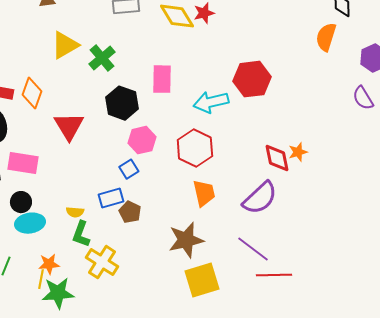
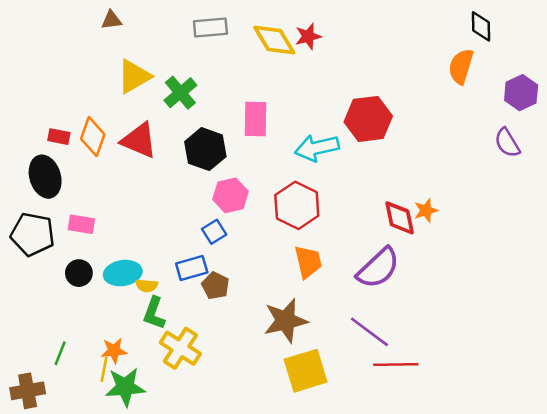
red triangle: (69, 126) -> (139, 140), moved, turned -36
pink rectangle: (23, 163) -> (81, 224), size x0.7
cyan ellipse: (30, 223) -> (123, 273), moved

